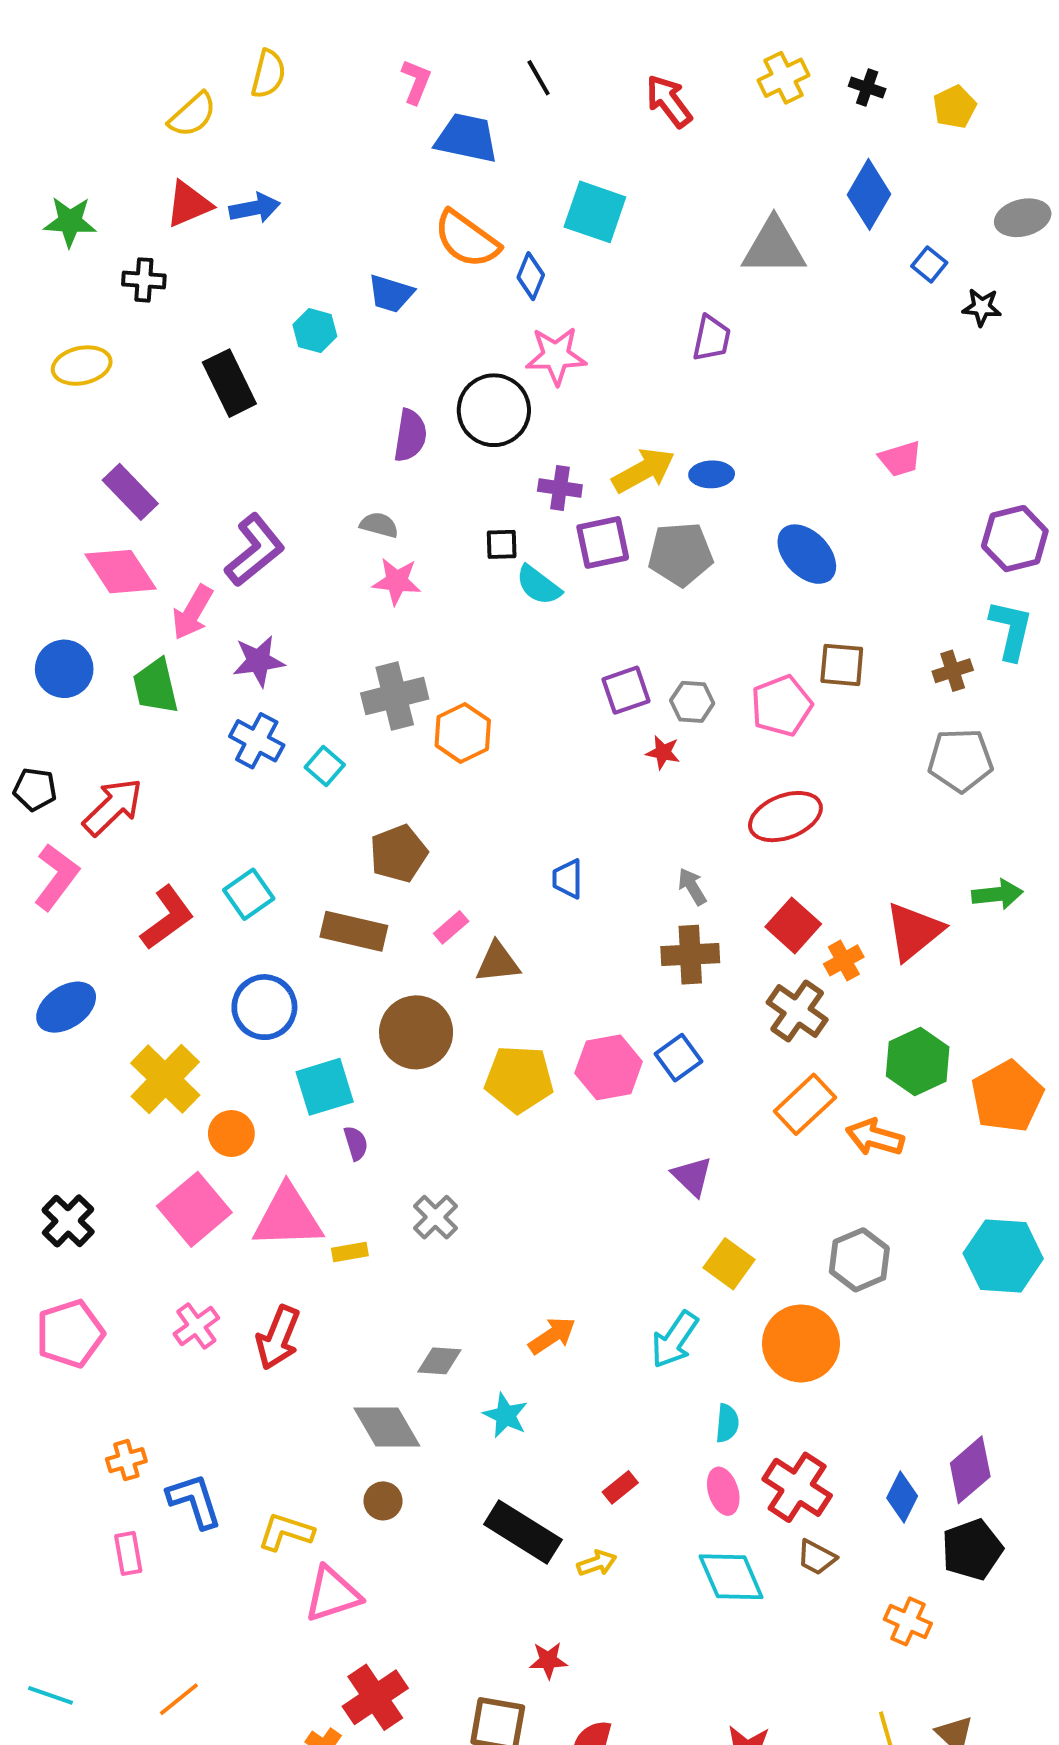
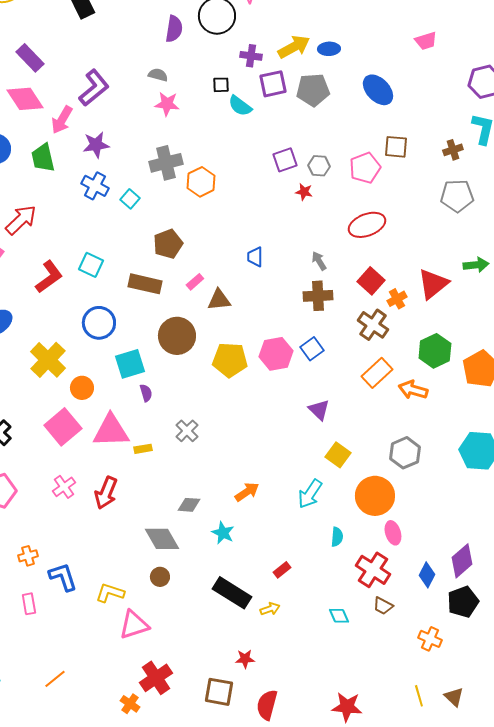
cyan square: (249, 894) -> (91, 265), turned -30
pink ellipse: (723, 1491) -> (393, 533), moved
cyan diamond: (731, 1577) -> (339, 616), size x0.6

